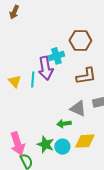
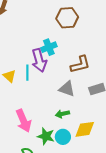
brown hexagon: (80, 41) -> (67, 18), moved
gray triangle: (78, 109) -> (67, 89), moved
pink arrow: (18, 144) -> (24, 121), moved

